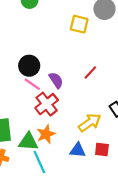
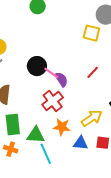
yellow square: (79, 24) -> (91, 33), moved
pink line: (32, 84) -> (51, 73), moved
orange star: (46, 134) -> (62, 127), moved, turned 30

